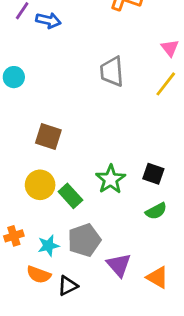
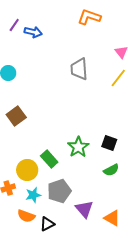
brown square: (48, 136) -> (16, 116), moved, turned 36
yellow circle: (40, 185) -> (27, 170), moved

